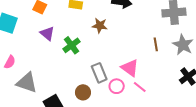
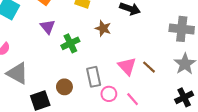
brown line: (156, 44) -> (149, 67), moved, turned -48
pink triangle: (130, 68) -> (127, 66), moved
brown circle: (83, 92) -> (64, 87), moved

